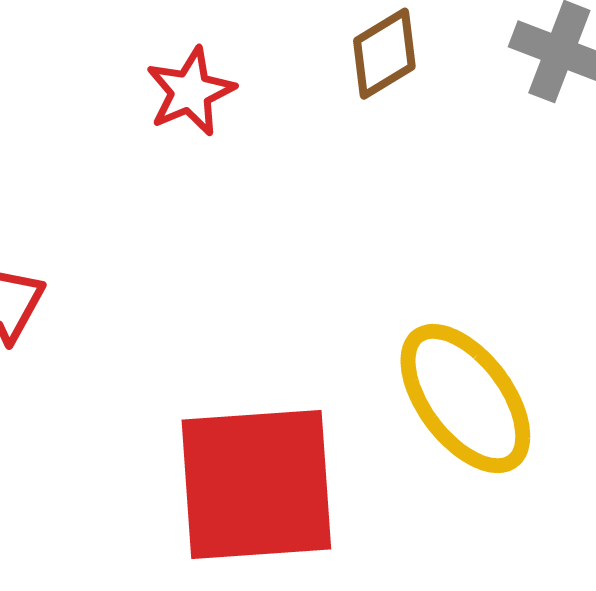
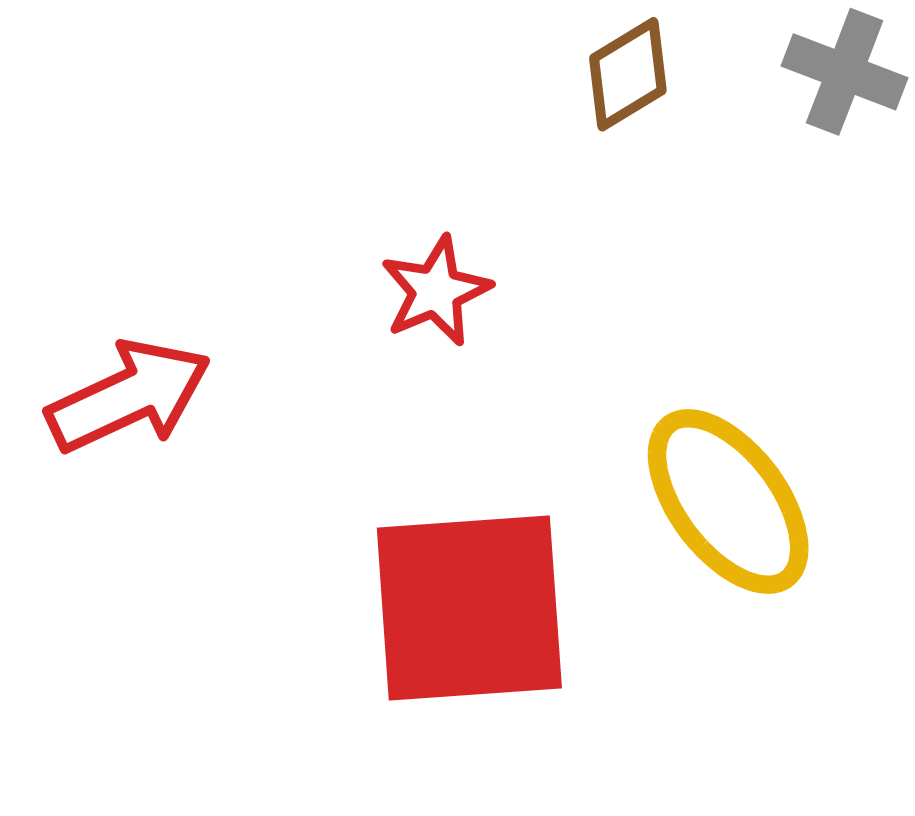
red star: (190, 92) -> (436, 291), moved

